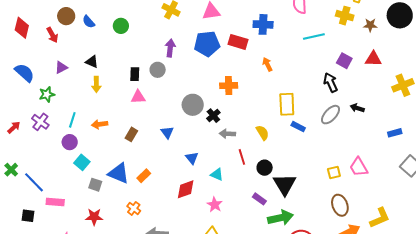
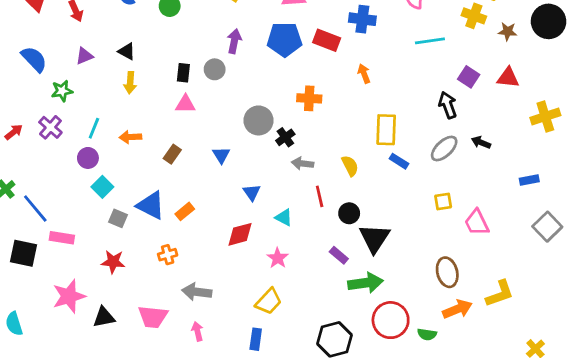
yellow square: (334, 172) -> (443, 201), moved
orange cross: (134, 208) -> (168, 255), turned 32
black square: (28, 216) -> (24, 253), size x1.5

